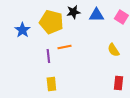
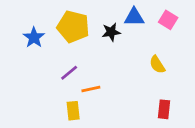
black star: (73, 12) -> (111, 32), moved
orange line: (64, 47) -> (91, 89), moved
purple line: (48, 56) -> (69, 73), turned 56

